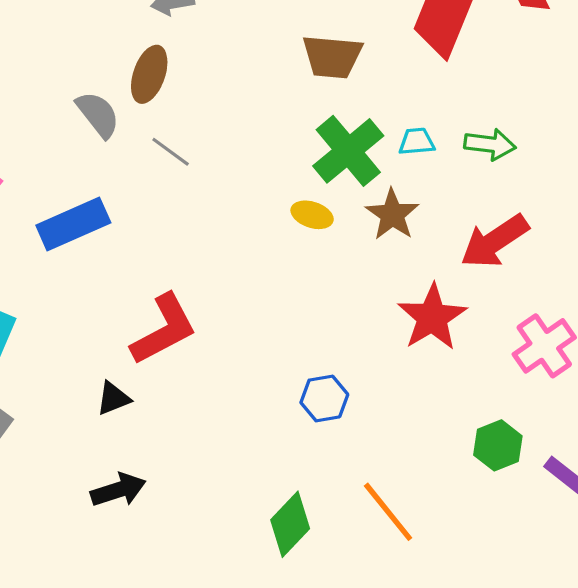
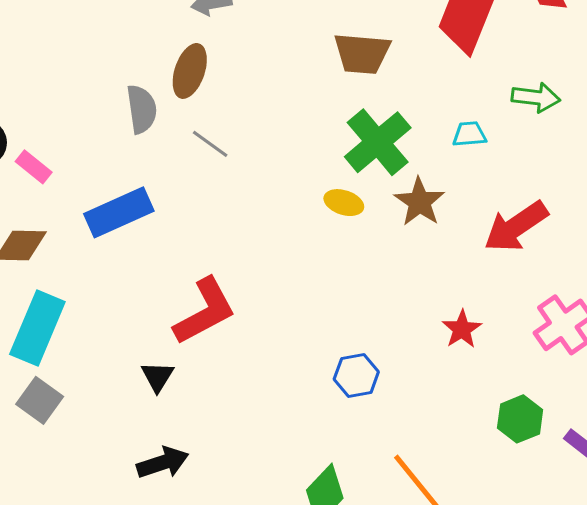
gray semicircle: (98, 115) -> (142, 109), turned 30
cyan trapezoid: (417, 142) -> (469, 134), moved
green arrow: (490, 144) -> (536, 97), moved
red star: (432, 317) -> (462, 329), moved, size x0.6
black triangle: (113, 398) -> (157, 377), turned -36

